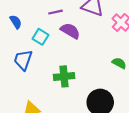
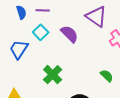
purple line: (55, 12) -> (43, 10), moved
green cross: (64, 76) -> (53, 75), turned 36

